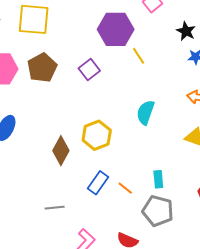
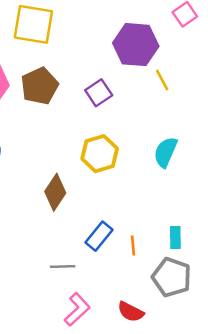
yellow hexagon: (97, 135) -> (100, 154), moved
orange line: (125, 188) -> (133, 246), turned 42
gray line: (55, 208) -> (63, 267), moved

